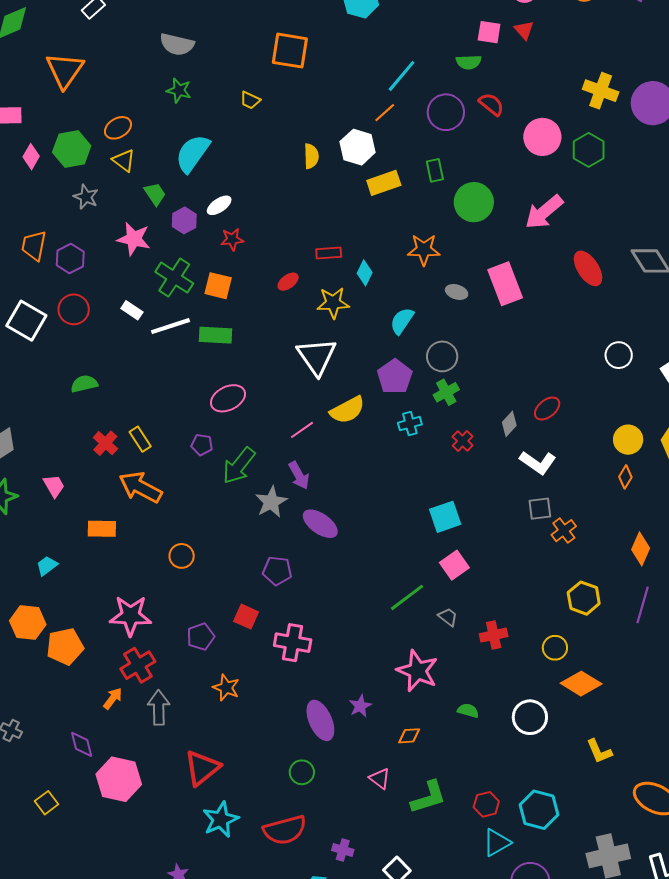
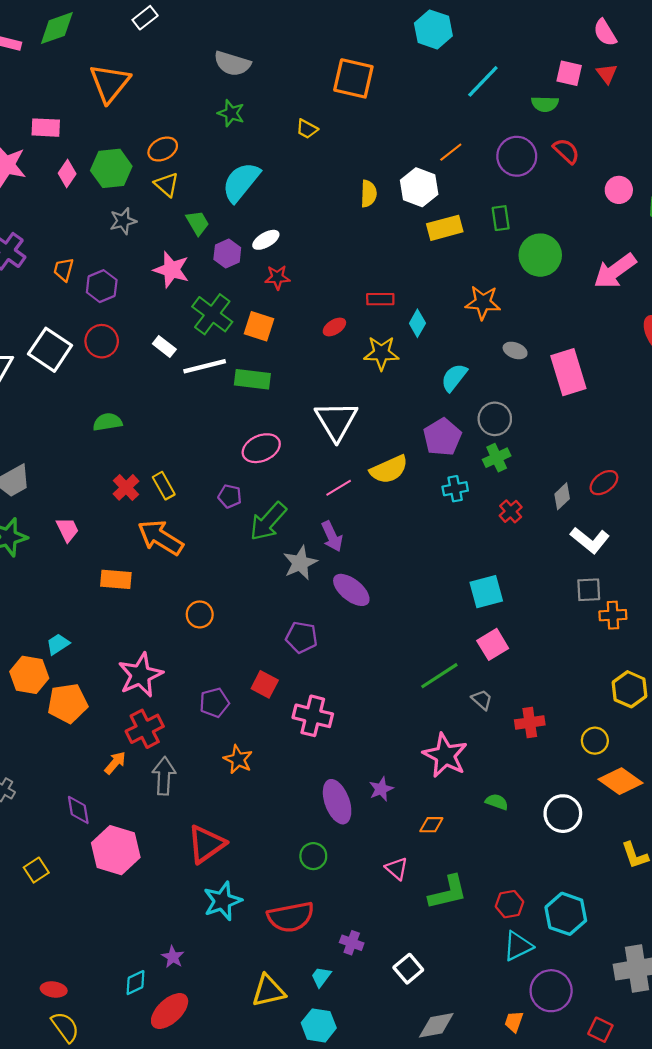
cyan line: (402, 76) -> (483, 81), moved
pink circle: (542, 137) -> (619, 190), size x0.7
gray star: (86, 197) -> (123, 221), turned 30
orange trapezoid: (34, 246) -> (64, 270), size x0.7
pink rectangle: (505, 284) -> (568, 372), moved
white triangle: (317, 356) -> (336, 421), moved
orange cross: (564, 531) -> (613, 615), turned 30
cyan trapezoid: (47, 566) -> (58, 644), moved
pink star: (131, 616) -> (140, 675), turned -30

